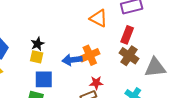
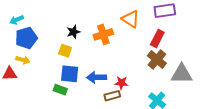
black star: (38, 44) -> (73, 32), moved
orange cross: (90, 55) -> (103, 34), moved
blue arrow: (72, 60) -> (97, 77), moved

